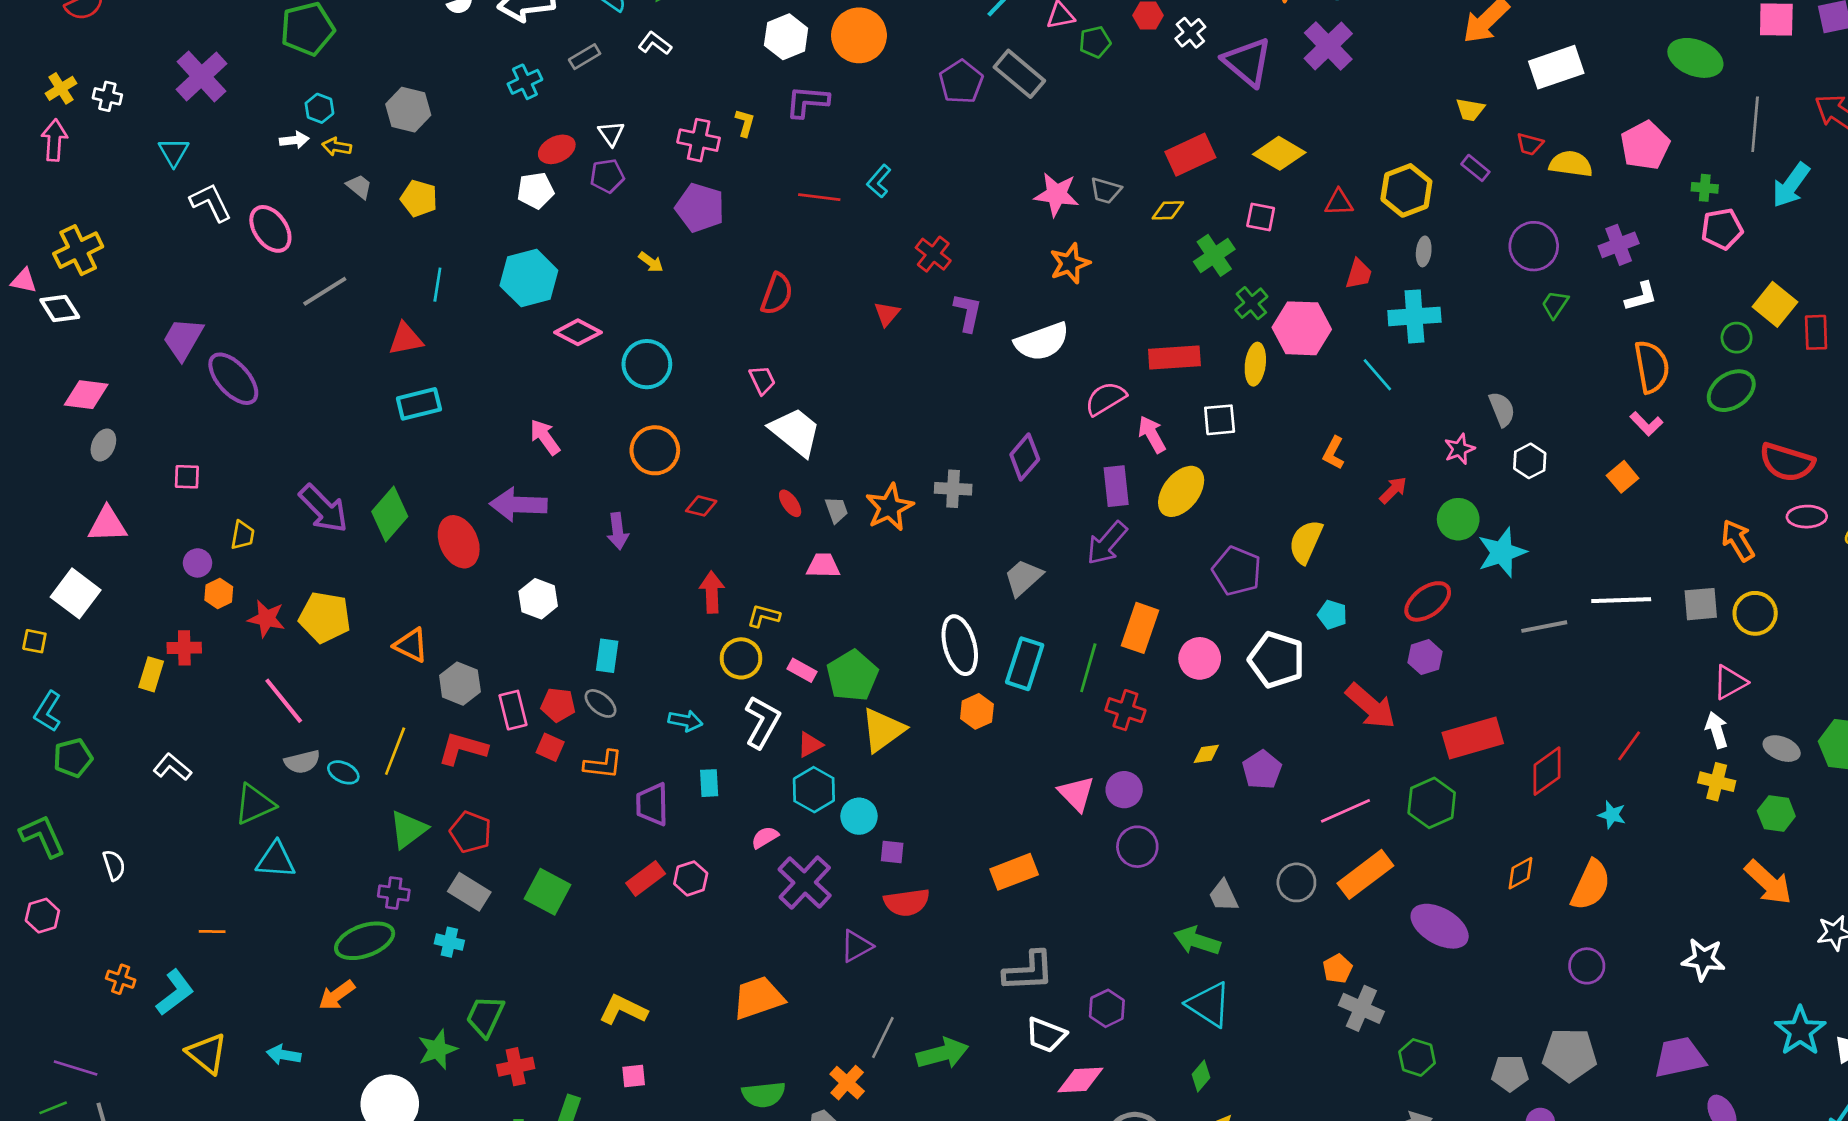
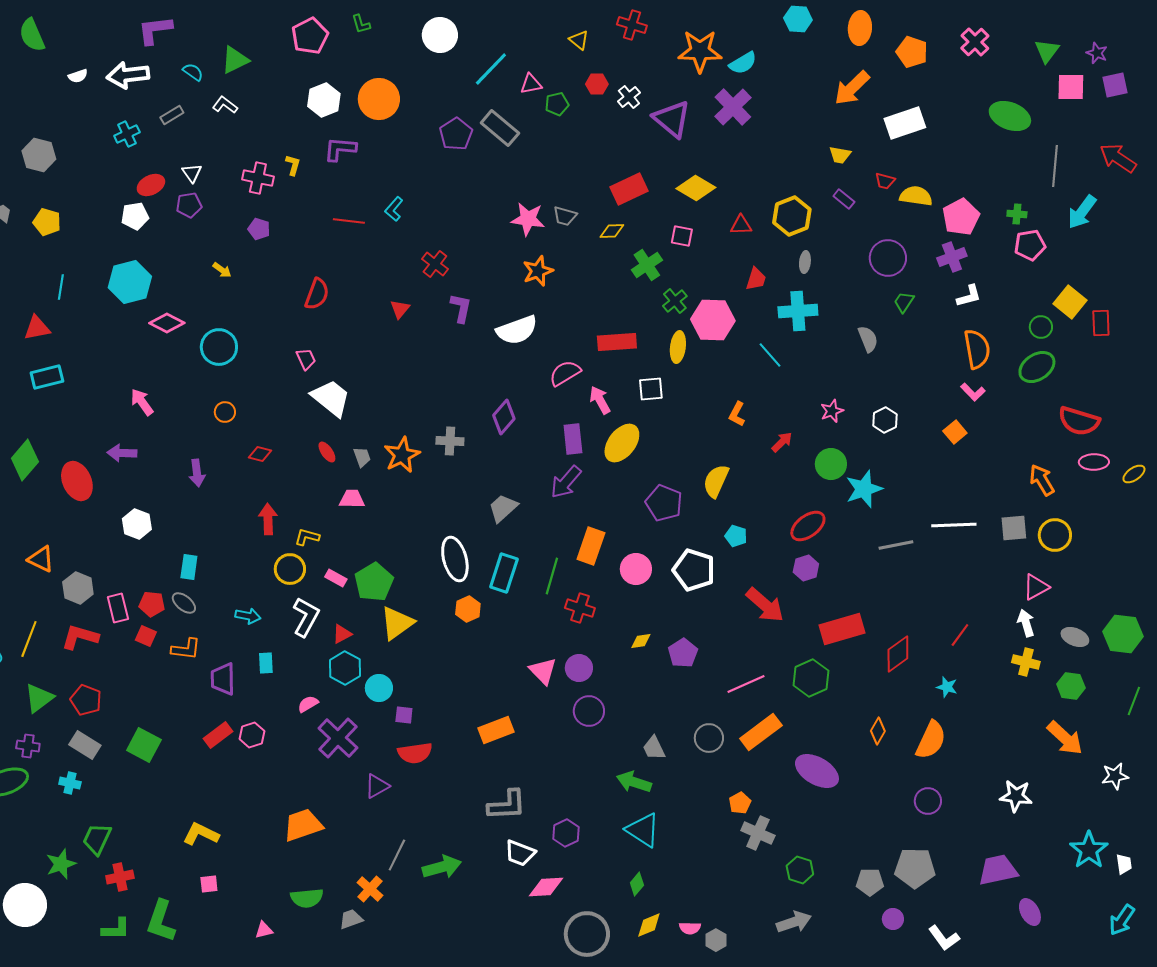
pink pentagon: (1645, 145) -> (961, 217), moved
purple pentagon: (700, 208) -> (259, 229), size x0.6
gray semicircle: (1502, 409) -> (868, 339), moved
orange circle: (655, 450) -> (225, 412), size x0.6
purple arrow: (518, 505) -> (122, 453), size x0.7
orange diamond: (1520, 873) -> (878, 731), turned -32

